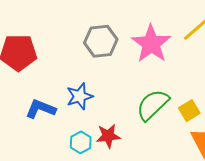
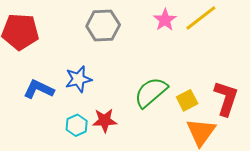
pink star: (151, 44) -> (165, 20), moved, size x0.6

